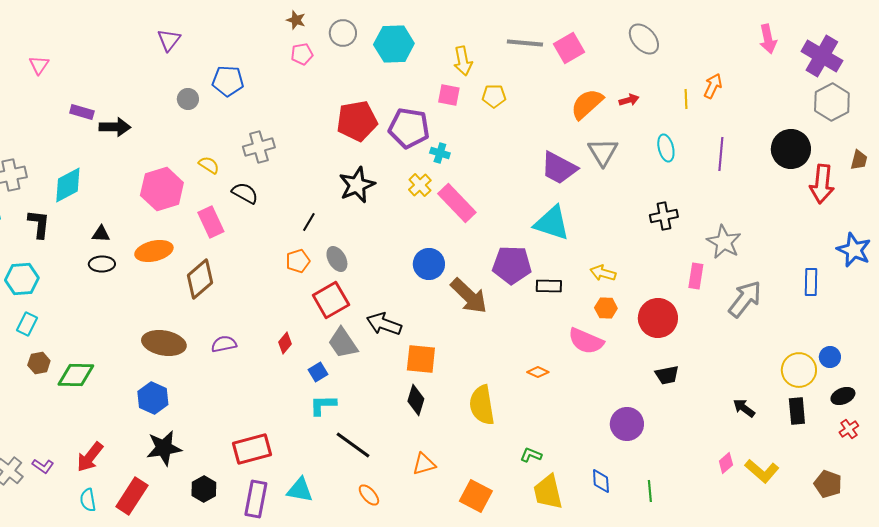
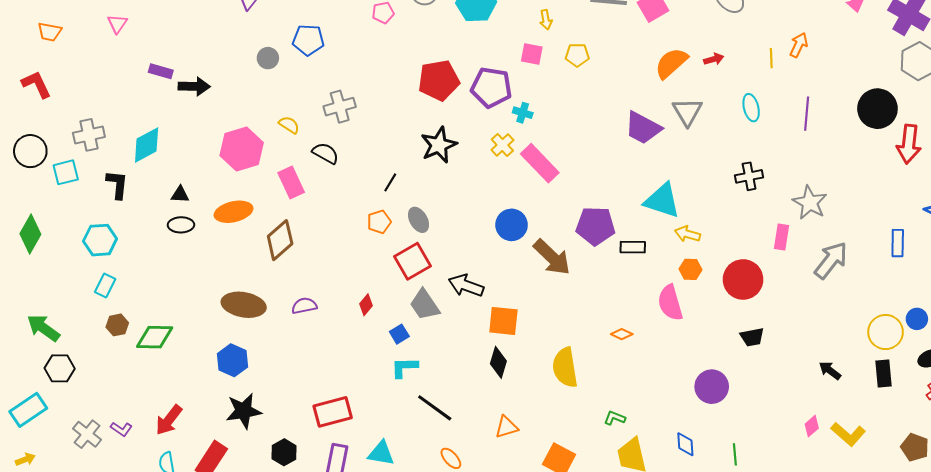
yellow arrow: (463, 61) -> (546, 20), size x0.7
cyan triangle: (552, 223) -> (662, 201), moved
pink semicircle: (586, 341) -> (670, 303), turned 51

